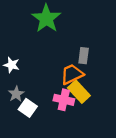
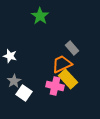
green star: (46, 18) -> (40, 16), size x0.7
gray rectangle: (84, 56) -> (72, 48), turned -48

